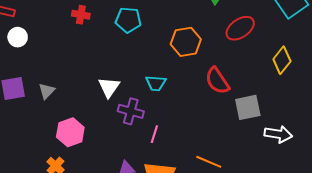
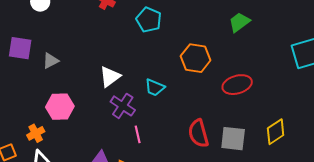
red ellipse: (240, 28) -> (237, 85), moved
yellow diamond: (282, 60) -> (276, 132), moved
red semicircle: (217, 81) -> (198, 133), moved
pink line: (154, 134) -> (138, 134), turned -48

